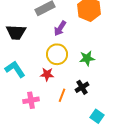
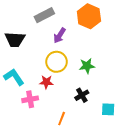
orange line: (62, 95) -> (62, 119), moved
pink cross: (31, 100) -> (30, 99), moved
cyan square: (97, 116) -> (108, 109), moved, turned -32

